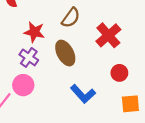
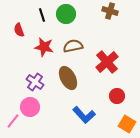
brown semicircle: (71, 18) -> (73, 46), turned -138
red star: (34, 32) -> (44, 47), moved
orange square: (130, 104) -> (127, 124), turned 36

